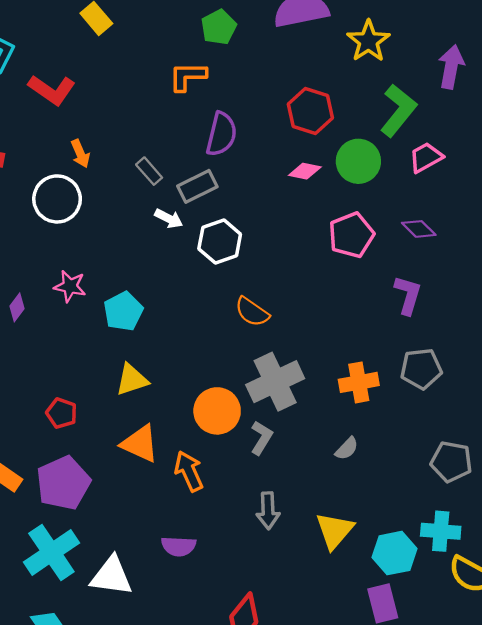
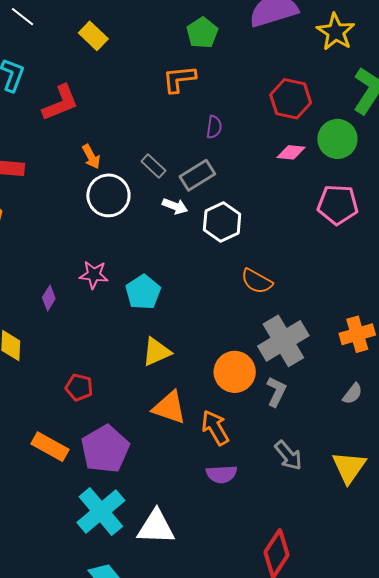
red L-shape: (52, 90) -> (60, 103), turned -51
purple semicircle: (221, 134) -> (214, 127), size x0.6
white circle: (57, 199) -> (108, 195), moved
pink pentagon: (351, 235) -> (338, 205), turned 30
red pentagon: (61, 413) -> (79, 387), moved
gray arrow: (268, 511) -> (288, 455), turned -32
purple semicircle: (179, 546) -> (221, 474), moved

